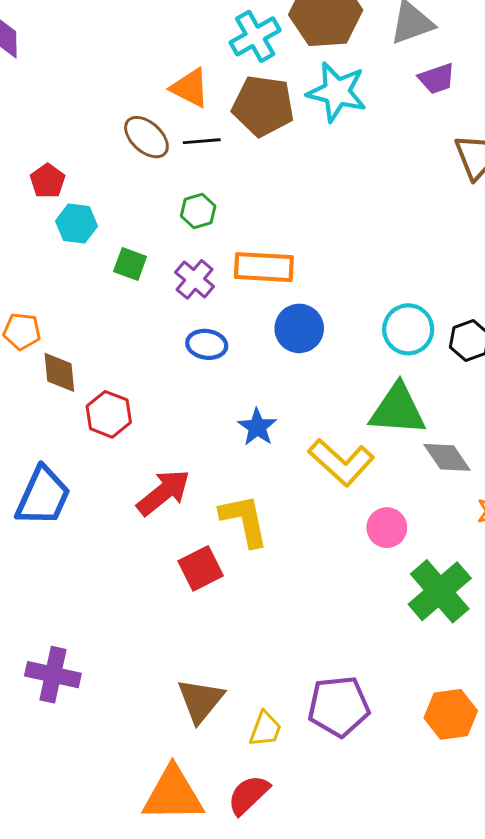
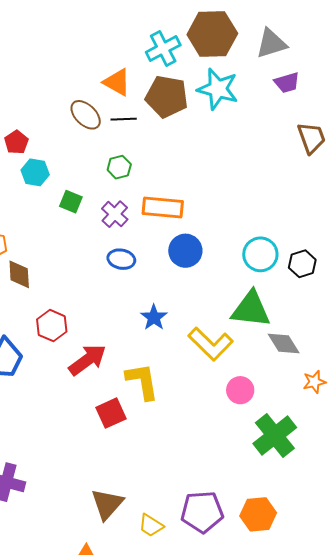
red hexagon: (109, 414) -> (52, 326), moved
orange hexagon: (451, 714) -> (258, 514), moved
yellow trapezoid: (265, 729) -> (151, 525), turned 100

